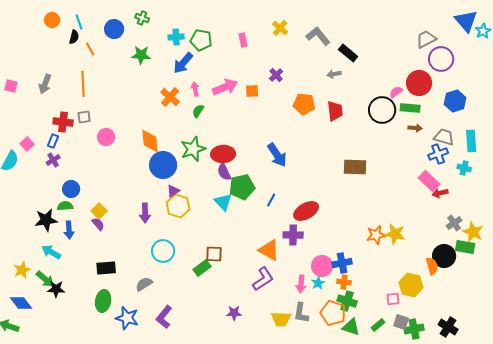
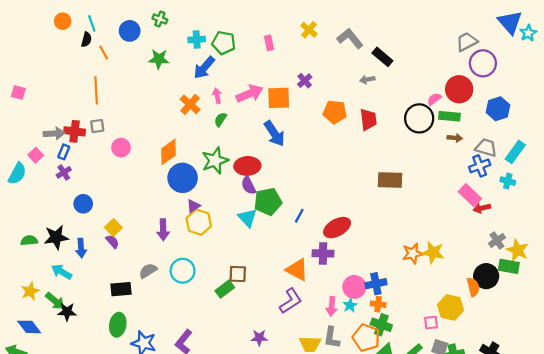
gray arrow: (45, 84) -> (54, 134), moved, turned -114
orange square: (252, 91) -> (279, 98), size x1.6
orange diamond: (150, 141) -> (169, 152), turned 60
cyan rectangle: (471, 141) -> (515, 152), turned 40
blue arrow: (277, 155) -> (274, 134), moved
green semicircle: (65, 206) -> (29, 240), moved
gray semicircle: (144, 284) -> (148, 271), moved

